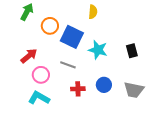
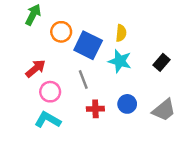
yellow semicircle: (93, 12) -> (121, 33), moved
black rectangle: (132, 51) -> (161, 62), turned 56
gray line: (68, 65) -> (83, 79), turned 49
gray trapezoid: (134, 90) -> (164, 110), turned -50

